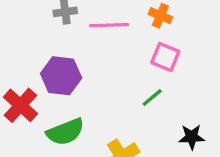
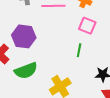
green line: (152, 98) -> (79, 50), turned -40

